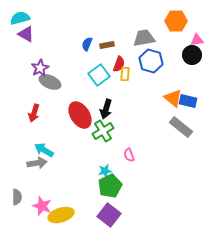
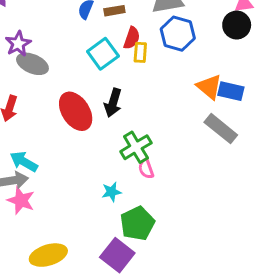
green cross: (103, 131) -> (136, 147), moved
green pentagon: (110, 186) -> (137, 223), moved
pink star: (42, 206) -> (21, 200), moved

